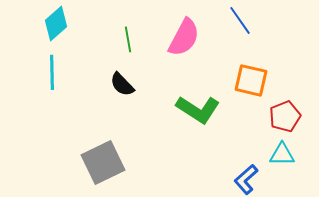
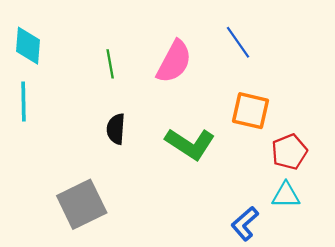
cyan diamond: (56, 23) -> (28, 46), turned -44
black semicircle: (122, 84) -> (116, 129), moved, turned 48

